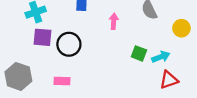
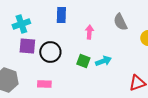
green square: (139, 53) -> (83, 61), moved
cyan arrow: (161, 57) -> (103, 61), moved

